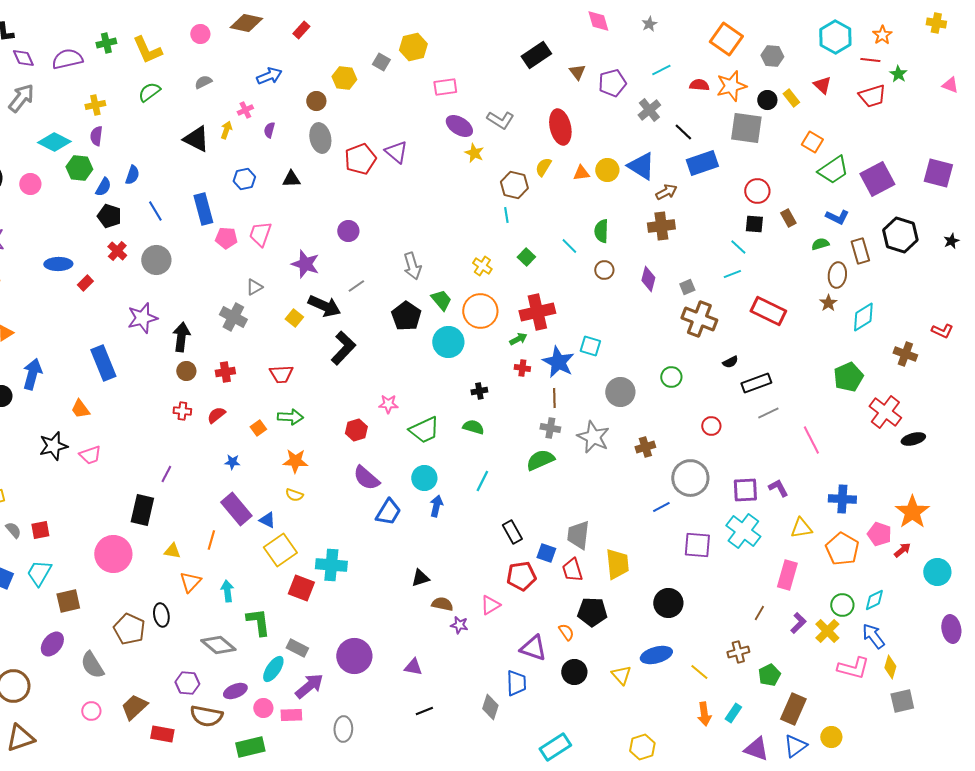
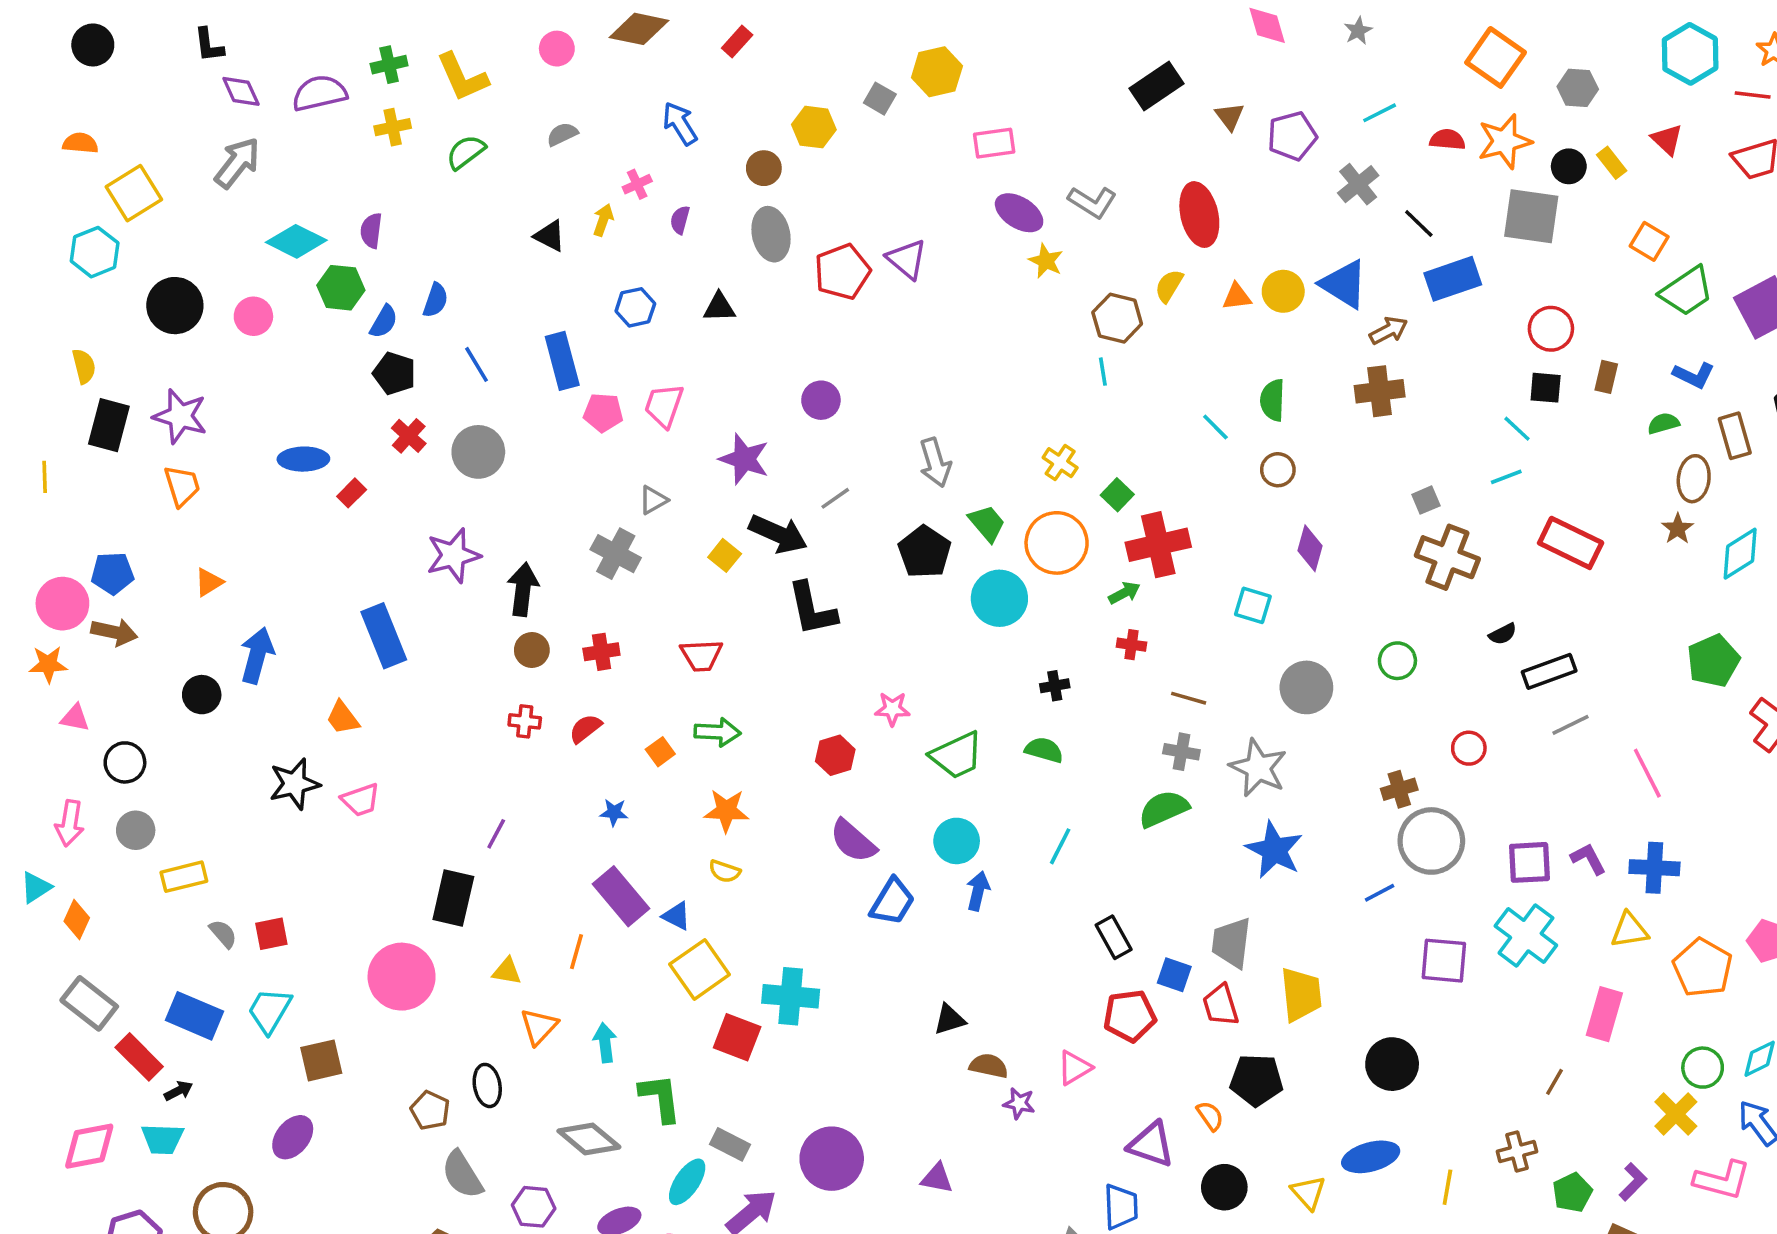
blue arrow: (269, 76) -> (680, 124), turned -100
yellow cross: (95, 105) -> (393, 127), moved
black triangle: (196, 139) -> (550, 236), size x0.7
brown rectangle: (788, 218) -> (1606, 377), turned 42
green square: (526, 257) -> (1117, 495), moved
purple diamond: (648, 279) -> (1310, 548), moved
black L-shape: (343, 348) -> (812, 609), turned 124
blue star: (558, 362) -> (1274, 850), moved
brown line: (554, 398) -> (1189, 698), turned -72
brown cross: (645, 447) -> (1399, 789), moved
blue cross: (842, 499) -> (1654, 868), moved
purple L-shape: (798, 623) -> (1633, 1182), moved
brown pentagon: (129, 629) -> (430, 1110), size x0.7
gray semicircle: (92, 665) -> (462, 1175), moved
yellow line: (699, 672) -> (1447, 1187), turned 60

